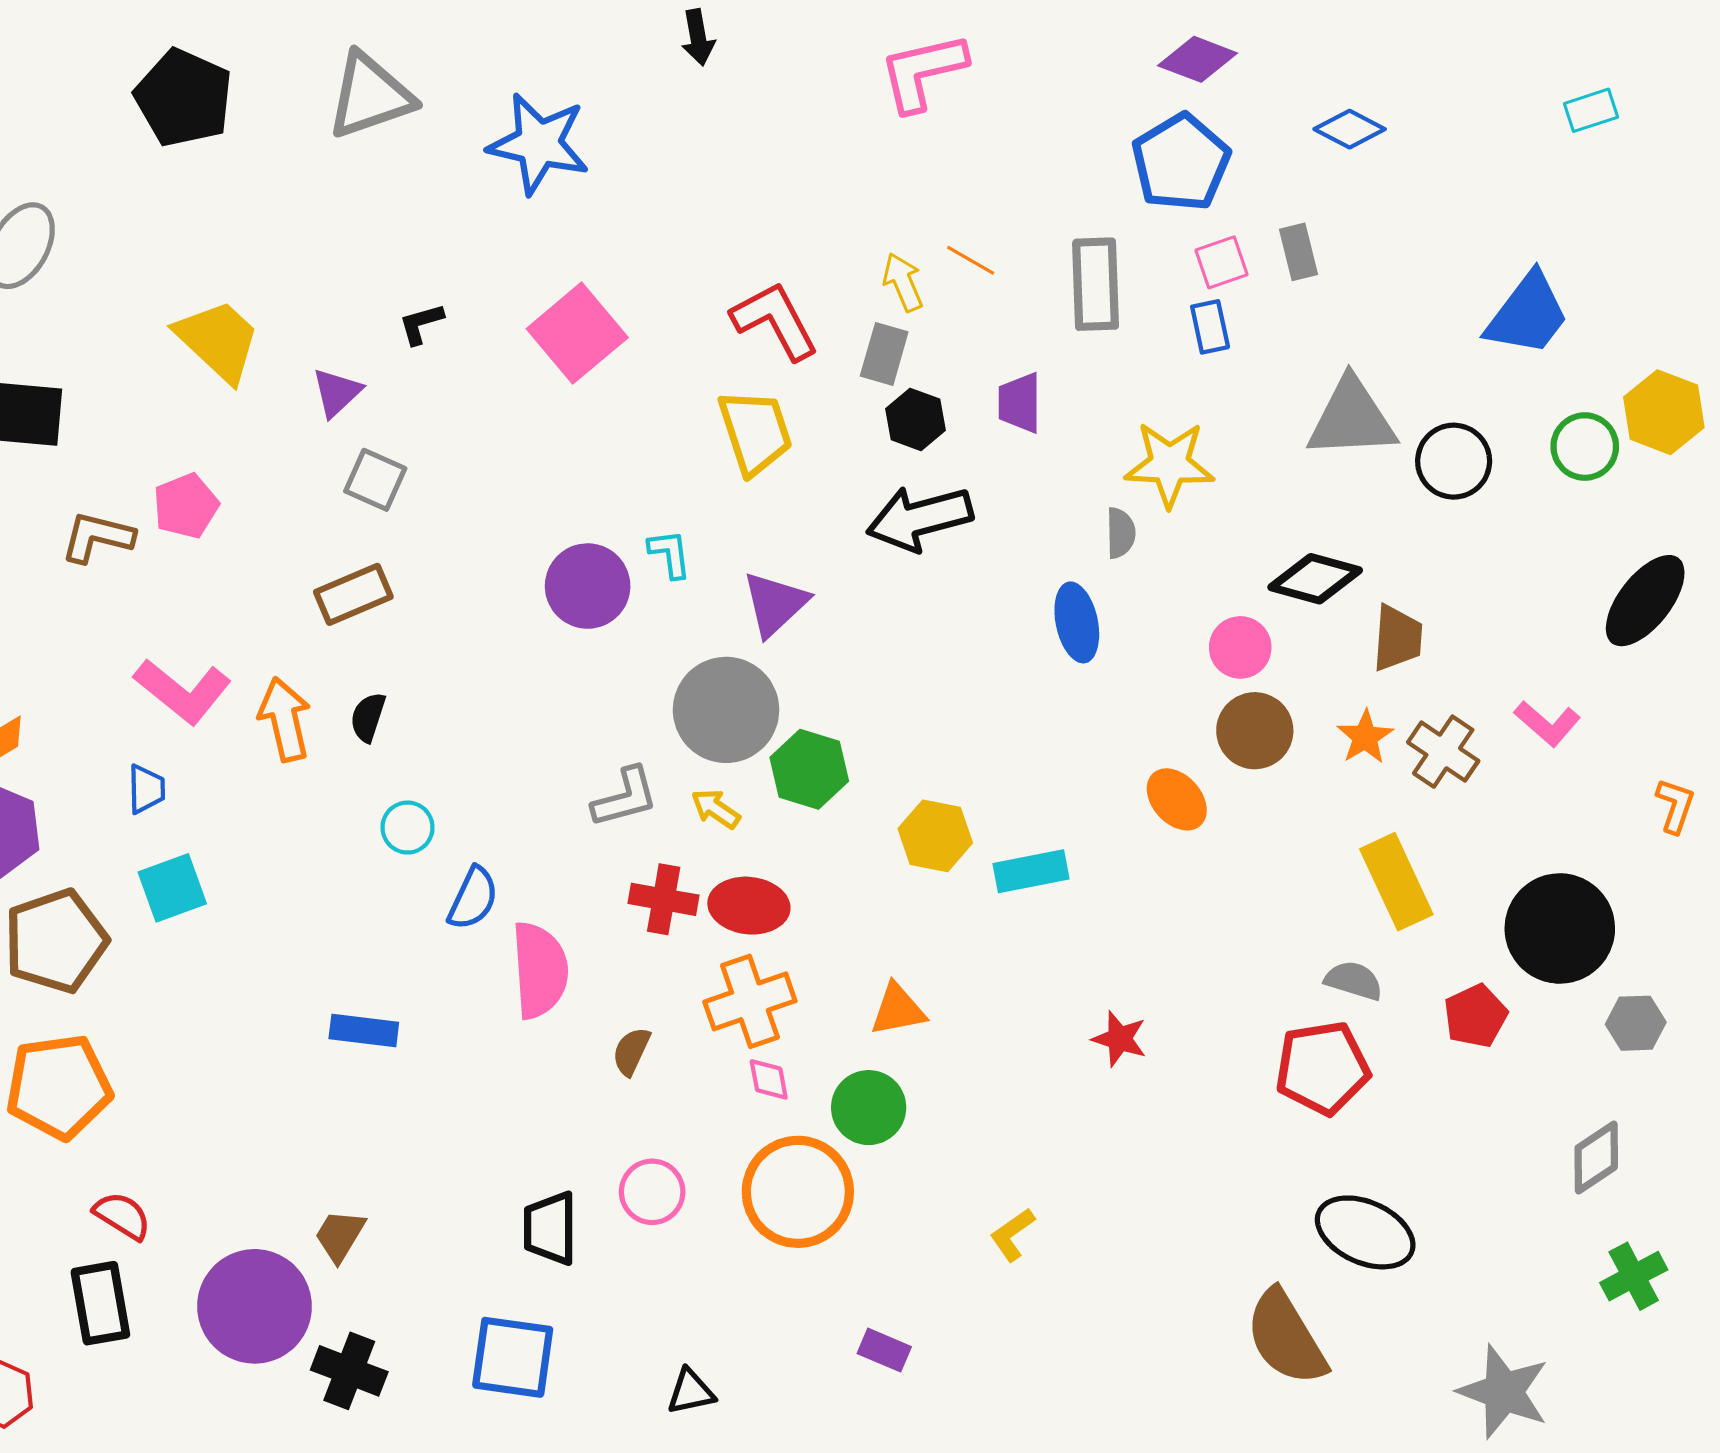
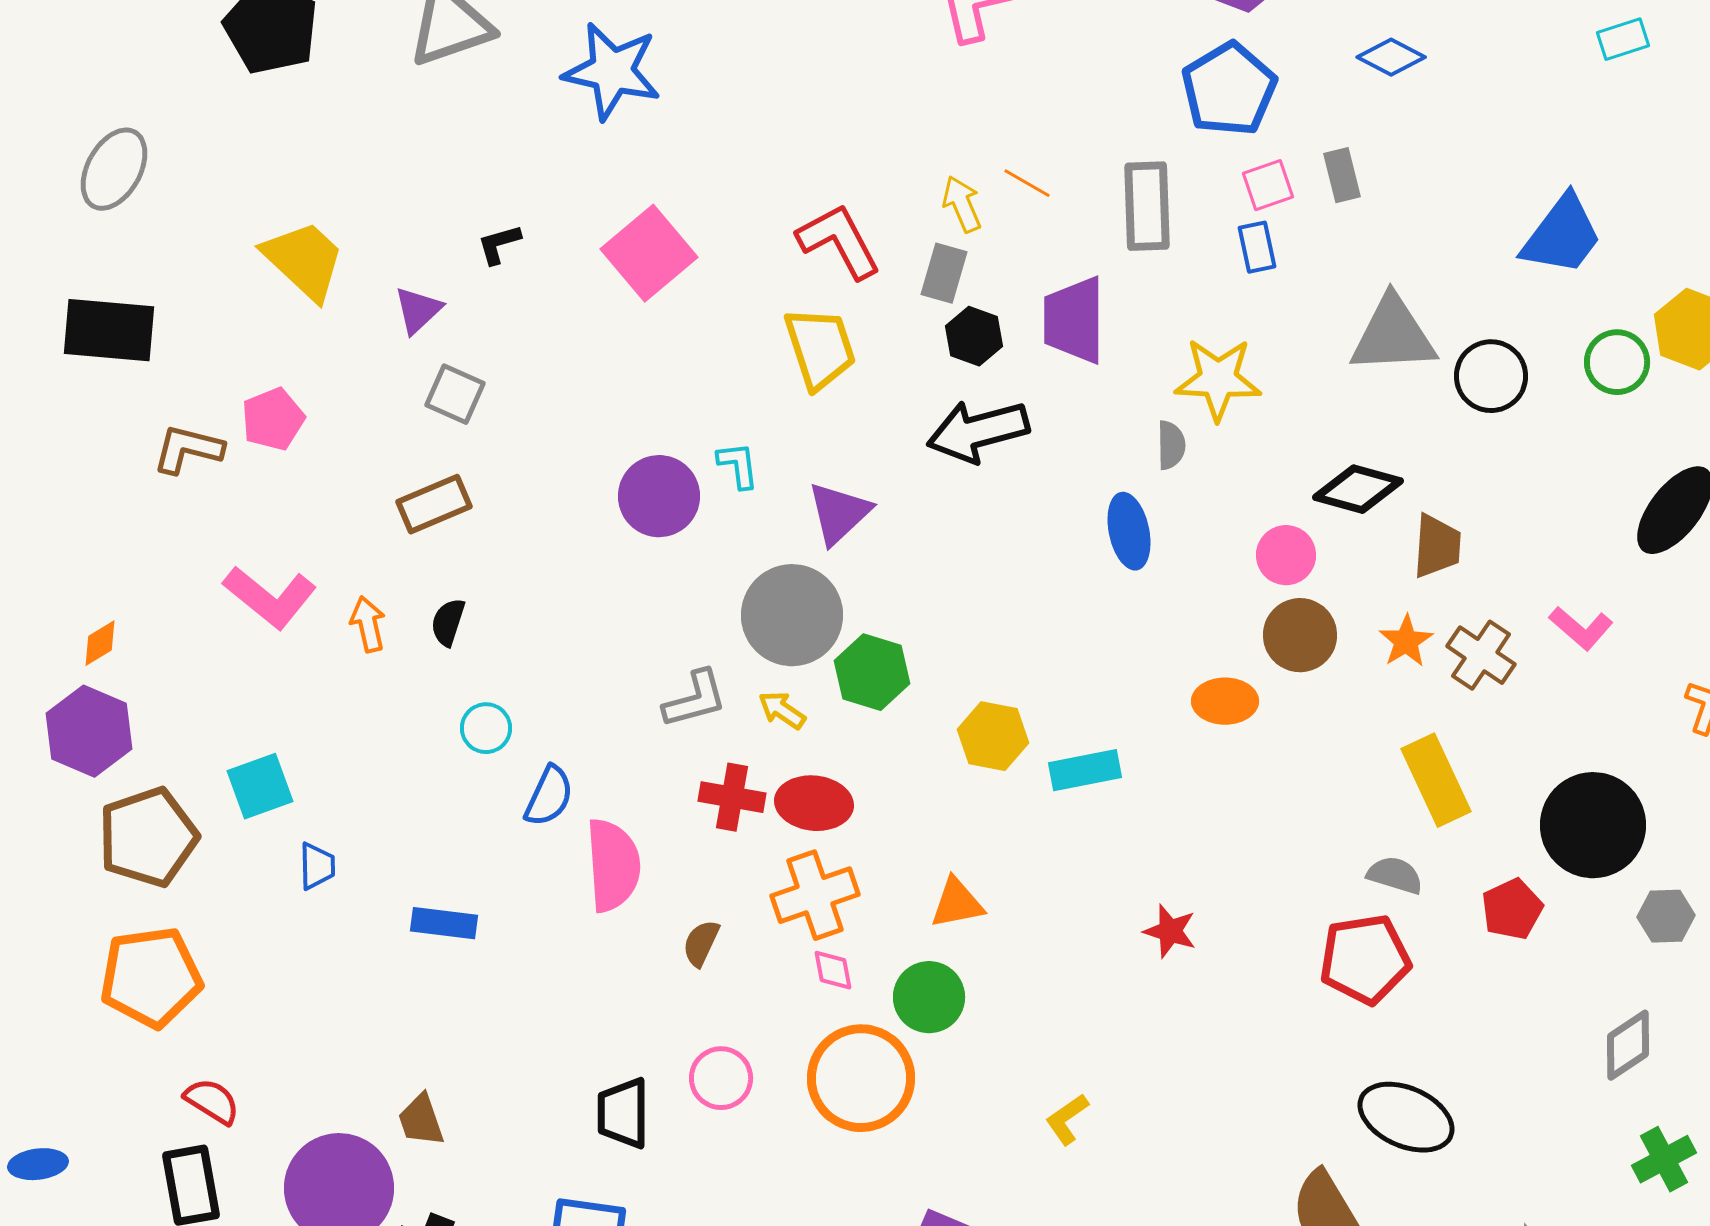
purple trapezoid: (1020, 403) -> (1074, 320), size x1.5
orange arrow: (285, 719) -> (368, 624), size x0.7
blue trapezoid: (146, 789) -> (317, 866), moved
orange ellipse: (1177, 799) -> (1225, 701), turned -48
brown trapezoid: (340, 1236) -> (421, 1120), turned -50

